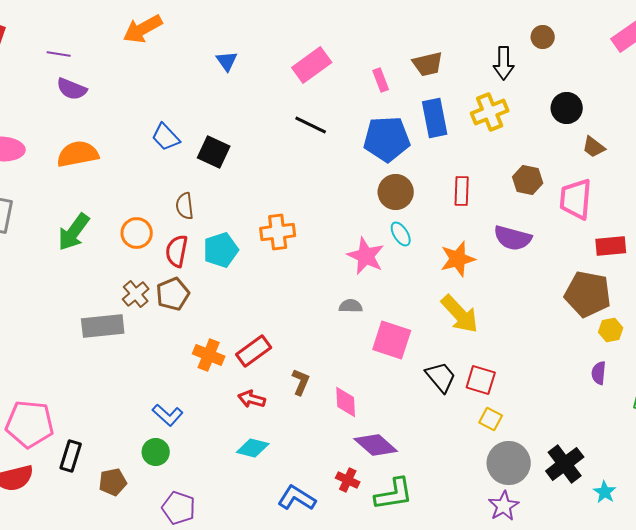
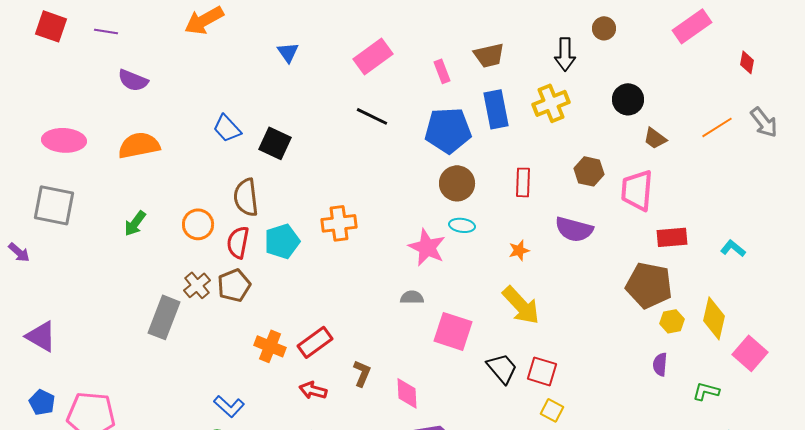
purple line: (59, 54) -> (106, 31), moved
brown semicircle: (185, 206) -> (246, 197), size x1.4
green arrow: (74, 232) -> (135, 223), size x0.7
cyan ellipse: (401, 234) -> (462, 225), turned -50
orange star: (458, 259) -> (519, 250), size x0.6
gray rectangle: (103, 326) -> (164, 317), turned -63

